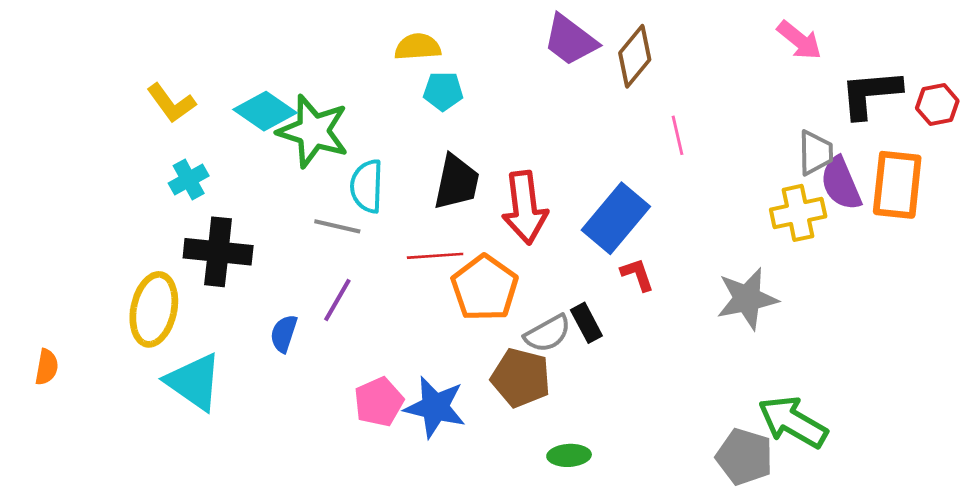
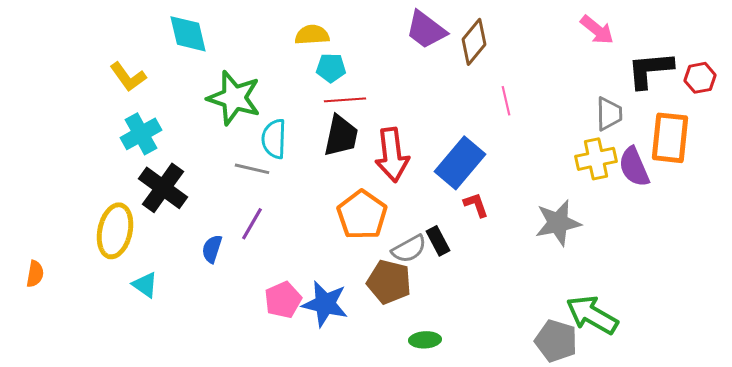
cyan diamond: (265, 111) -> (188, 34), moved, turned 42
cyan cross: (189, 179) -> (141, 134), size x1.4
purple semicircle: (841, 184) -> (634, 167), moved
black cross: (218, 252) -> (163, 188), turned 30
red line: (435, 256) -> (345, 100), moved
cyan triangle: (194, 382) -> (145, 285), size x0.6

